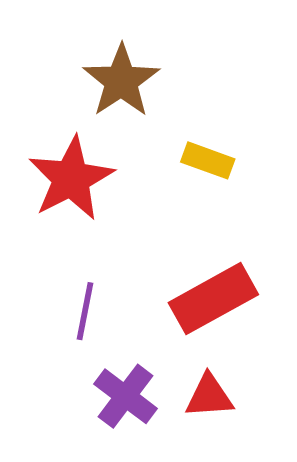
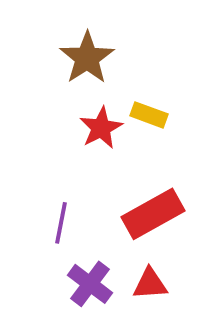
red star: (71, 179) -> (101, 128), moved, size x0.7

